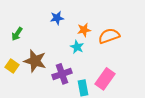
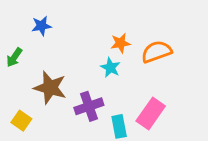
blue star: (57, 18) -> (42, 26), moved
green arrow: (17, 34) -> (14, 57), moved
yellow square: (12, 66) -> (21, 121), moved

